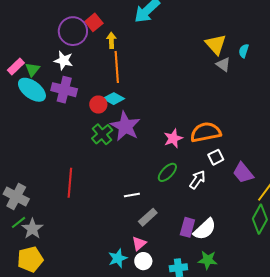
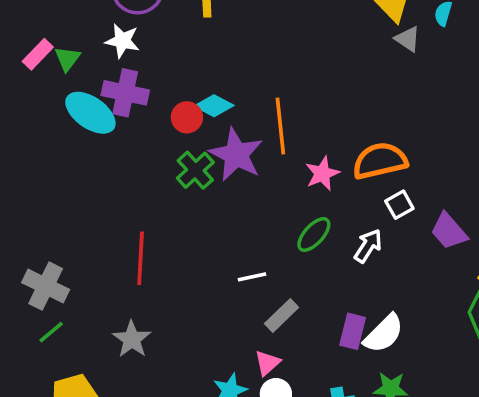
orange line: (117, 67) -> (280, 126), moved
cyan ellipse: (32, 90) -> (90, 113), moved
gray star: (32, 229) -> (132, 339), moved

